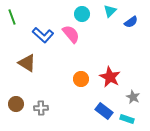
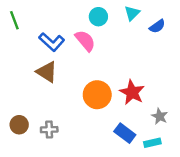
brown triangle: (27, 63) -> (47, 72), moved
orange circle: (81, 79) -> (97, 95), size x1.5
cyan rectangle: (127, 119) -> (152, 143), turned -32

